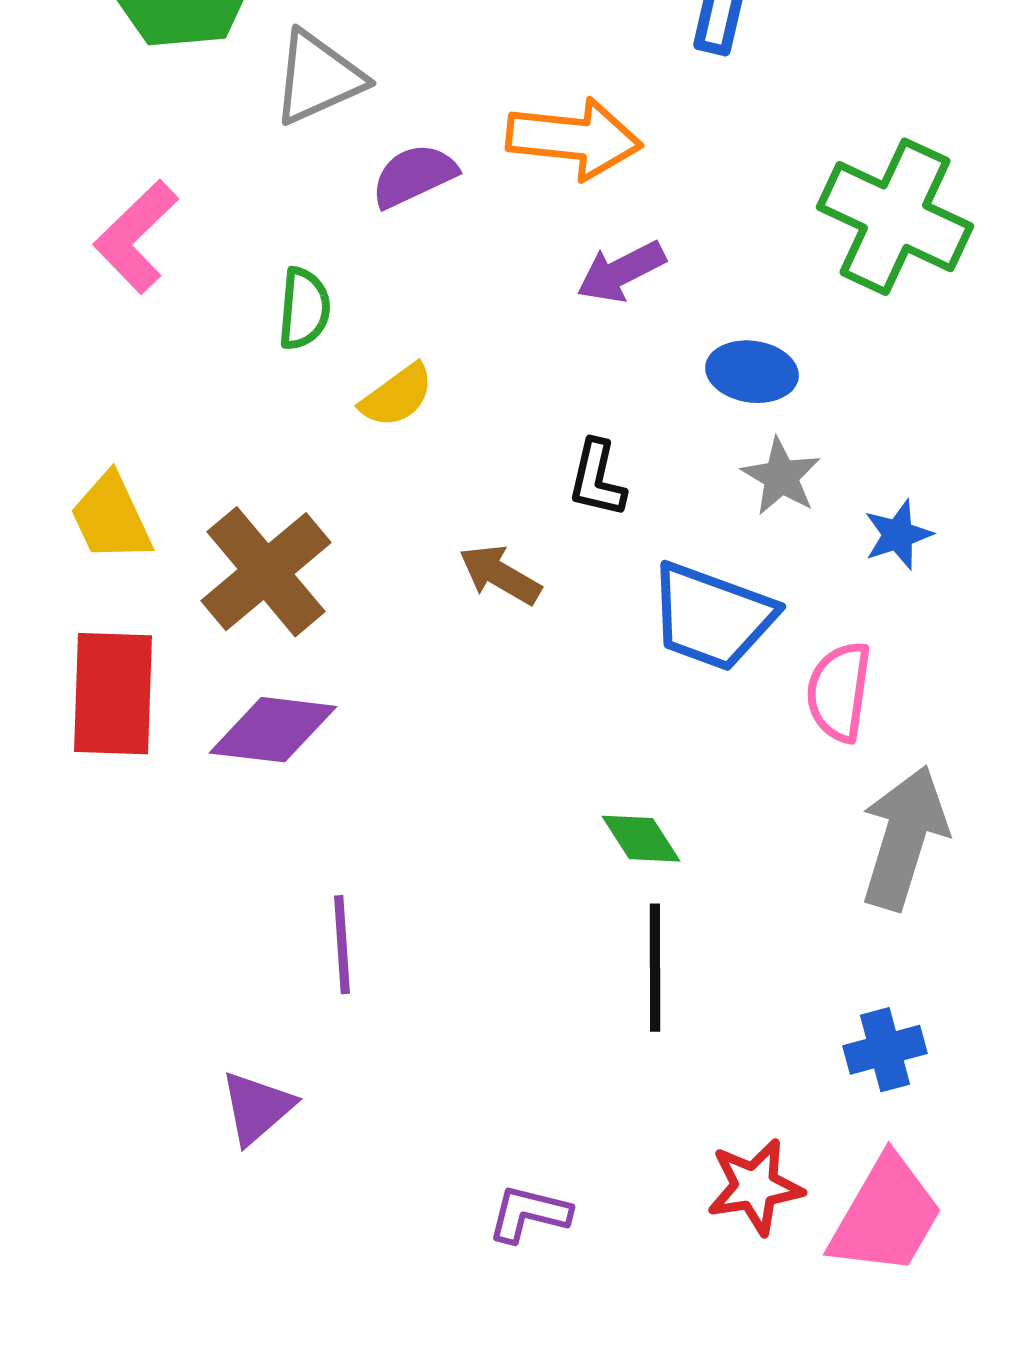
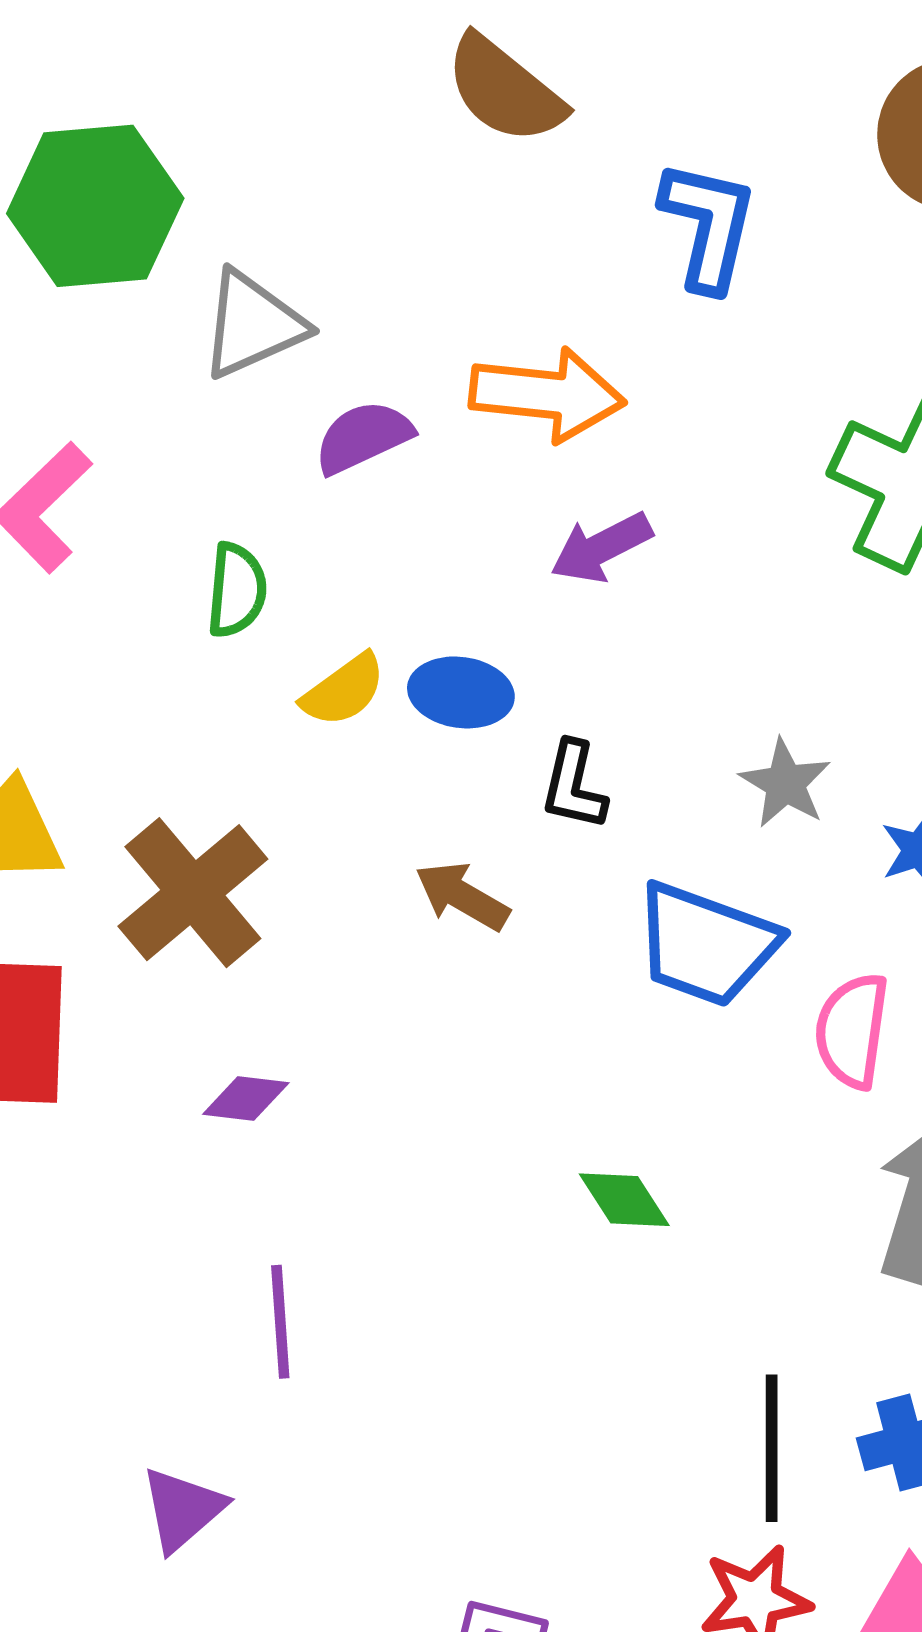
blue ellipse: (752, 372) -> (461, 692), moved
purple diamond: (273, 730) -> (246, 1099), moved, size x0.6
black line: (655, 968) -> (772, 1448), moved

